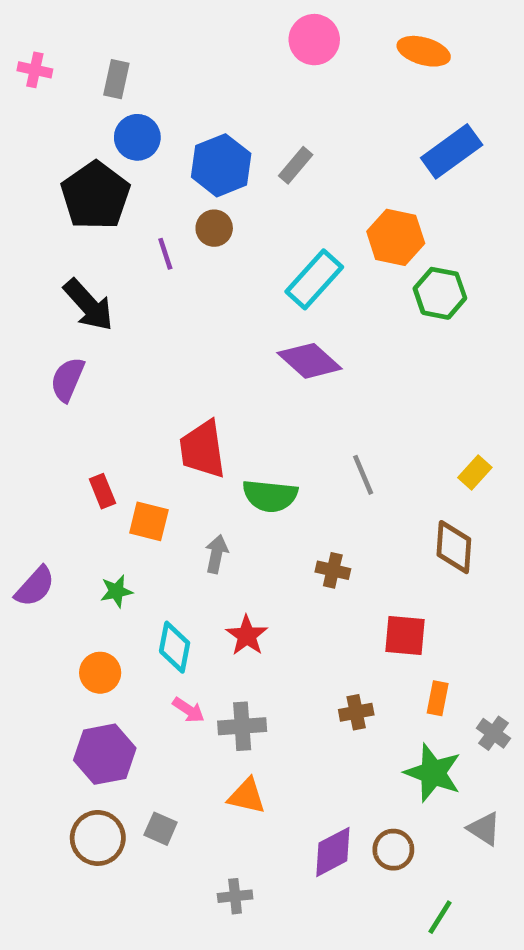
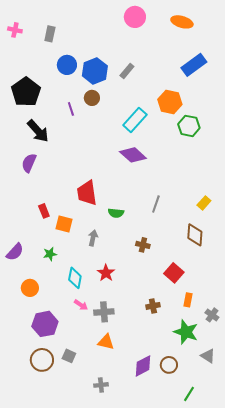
blue circle: (137, 137) -> (67, 65), moved
black pentagon: (95, 196) -> (26, 92), moved
gray line: (363, 475) -> (156, 204), turned 42
green semicircle: (270, 496) -> (116, 213), size x0.7
red square: (405, 635) -> (174, 273), turned 36
orange circle: (100, 673) -> (30, 288), moved

